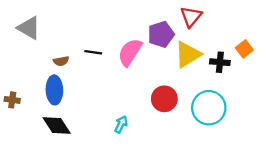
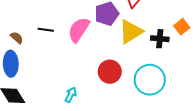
brown semicircle: (61, 61) -> (17, 38), turned -128

